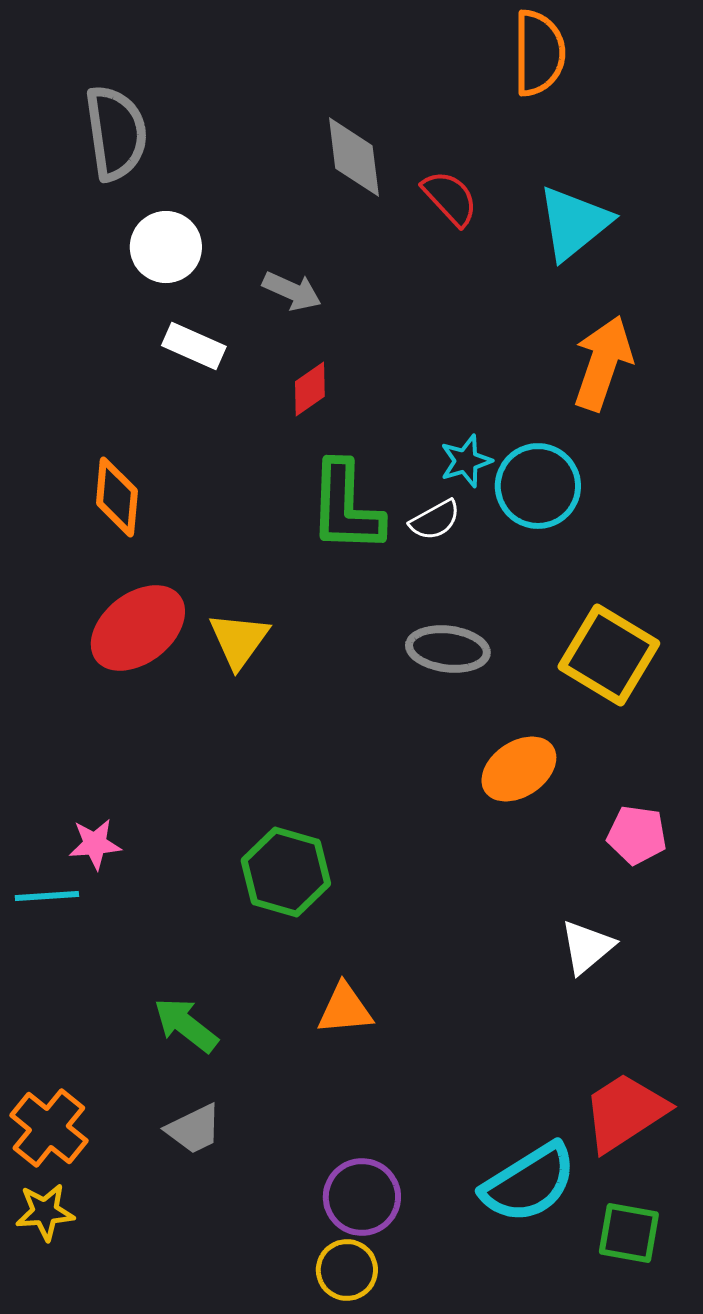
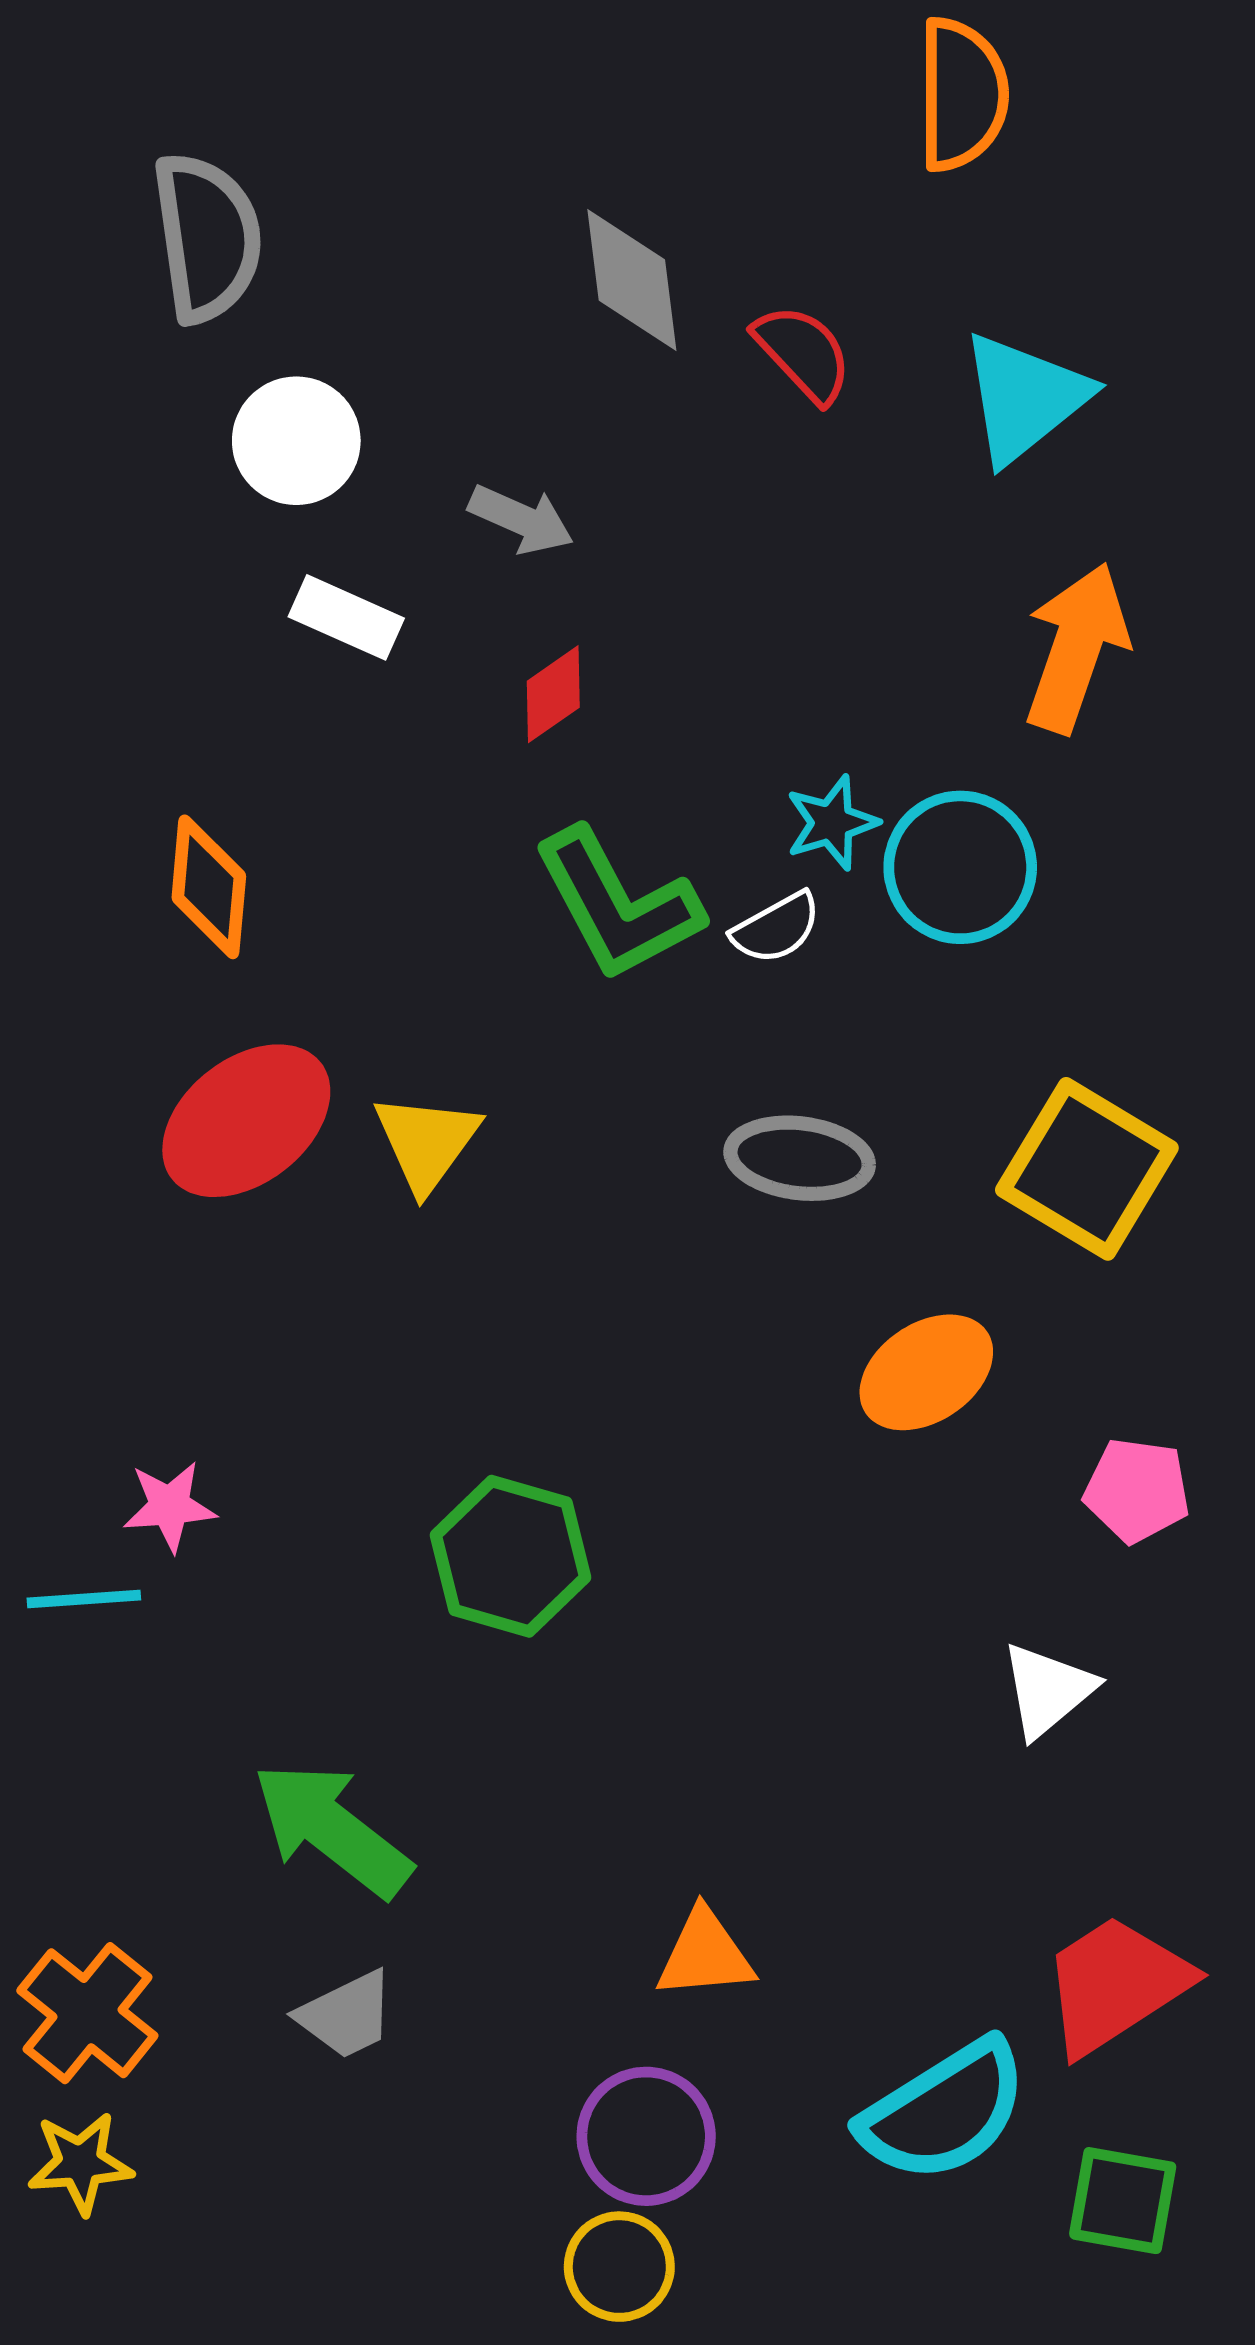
green L-shape: (346, 507) -> (618, 905), turned -30
orange triangle: (345, 1009) -> (705, 1954), moved
green arrow: (186, 1025) -> (332, 1829), size x1.4

